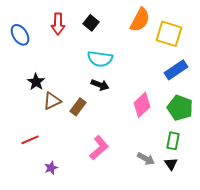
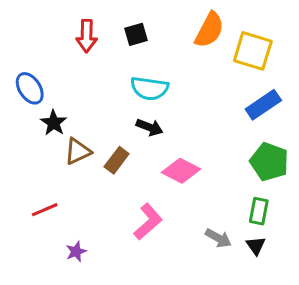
black square: (91, 23) -> (136, 34), turned 35
blue ellipse: (20, 35) -> (30, 88), moved
pink diamond: (142, 105) -> (181, 171), moved, turned 70

